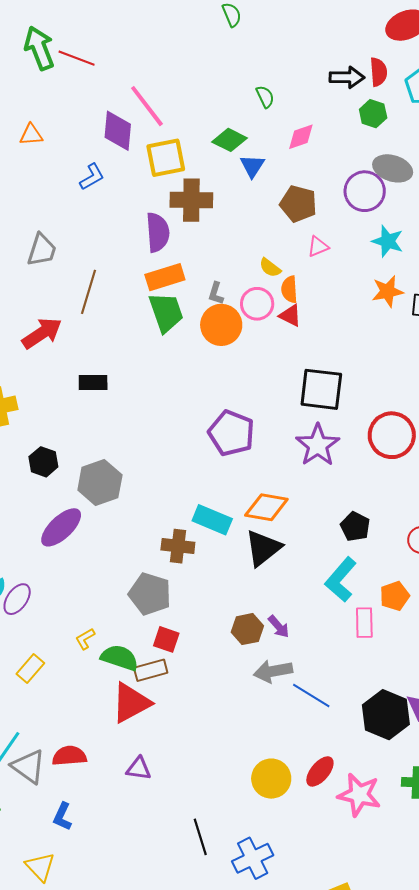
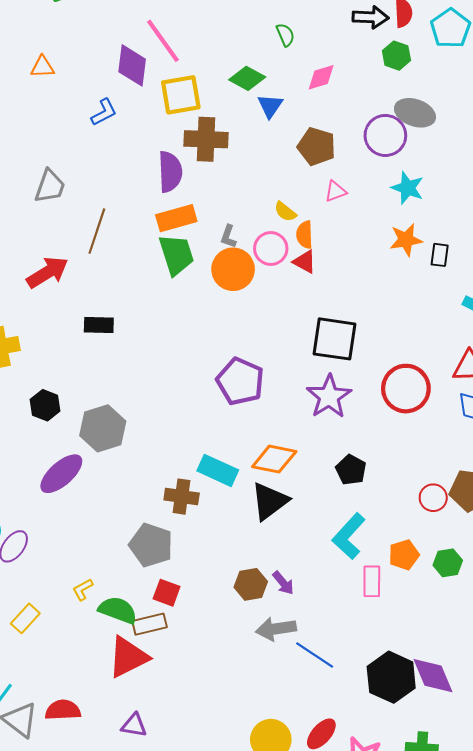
black pentagon: (355, 527) -> (351, 470), moved

